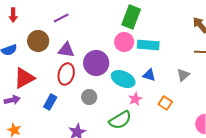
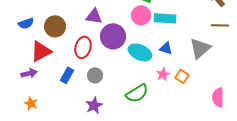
brown circle: (38, 41) -> (55, 26), moved
purple triangle: (66, 50) -> (94, 16), moved
gray triangle: (183, 75) -> (200, 48), size x1.6
gray circle: (89, 97) -> (95, 75), moved
pink star: (135, 99) -> (163, 74), moved

